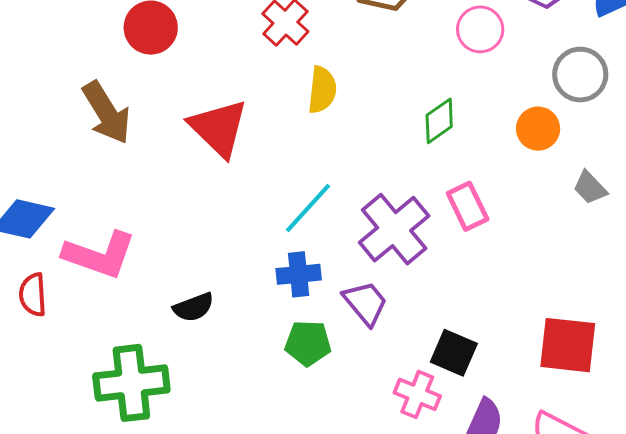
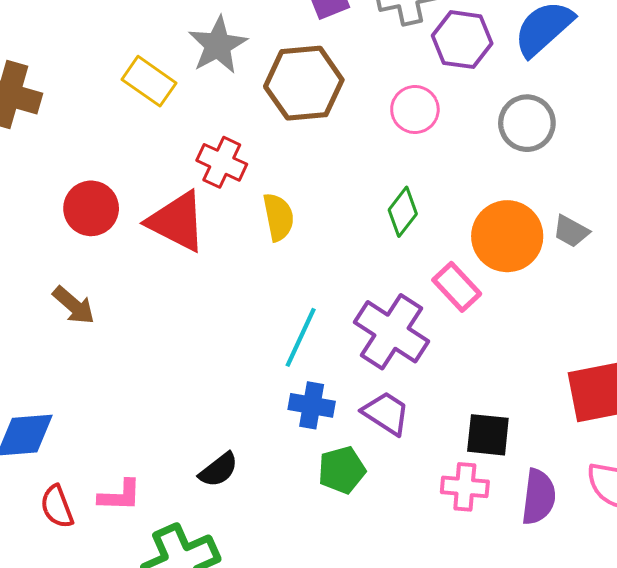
brown arrow: (107, 113) -> (74, 305), size x0.7
red triangle: (219, 128) -> (177, 221), moved
orange circle: (538, 129) -> (507, 236), moved, size x1.6
pink L-shape: (99, 255) -> (120, 496), moved, size x0.6
blue cross: (299, 274) -> (312, 405), turned 33

